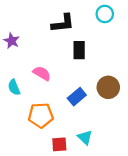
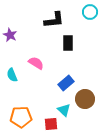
brown circle: (108, 87) -> (85, 99), moved
orange pentagon: (41, 115) -> (21, 117), moved
cyan triangle: (85, 137) -> (64, 110), moved

